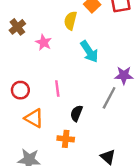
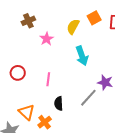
black semicircle: (76, 113) -> (59, 104), turned -40
orange triangle: (34, 118) -> (27, 112), moved
orange cross: (66, 139) -> (45, 122), turned 32

